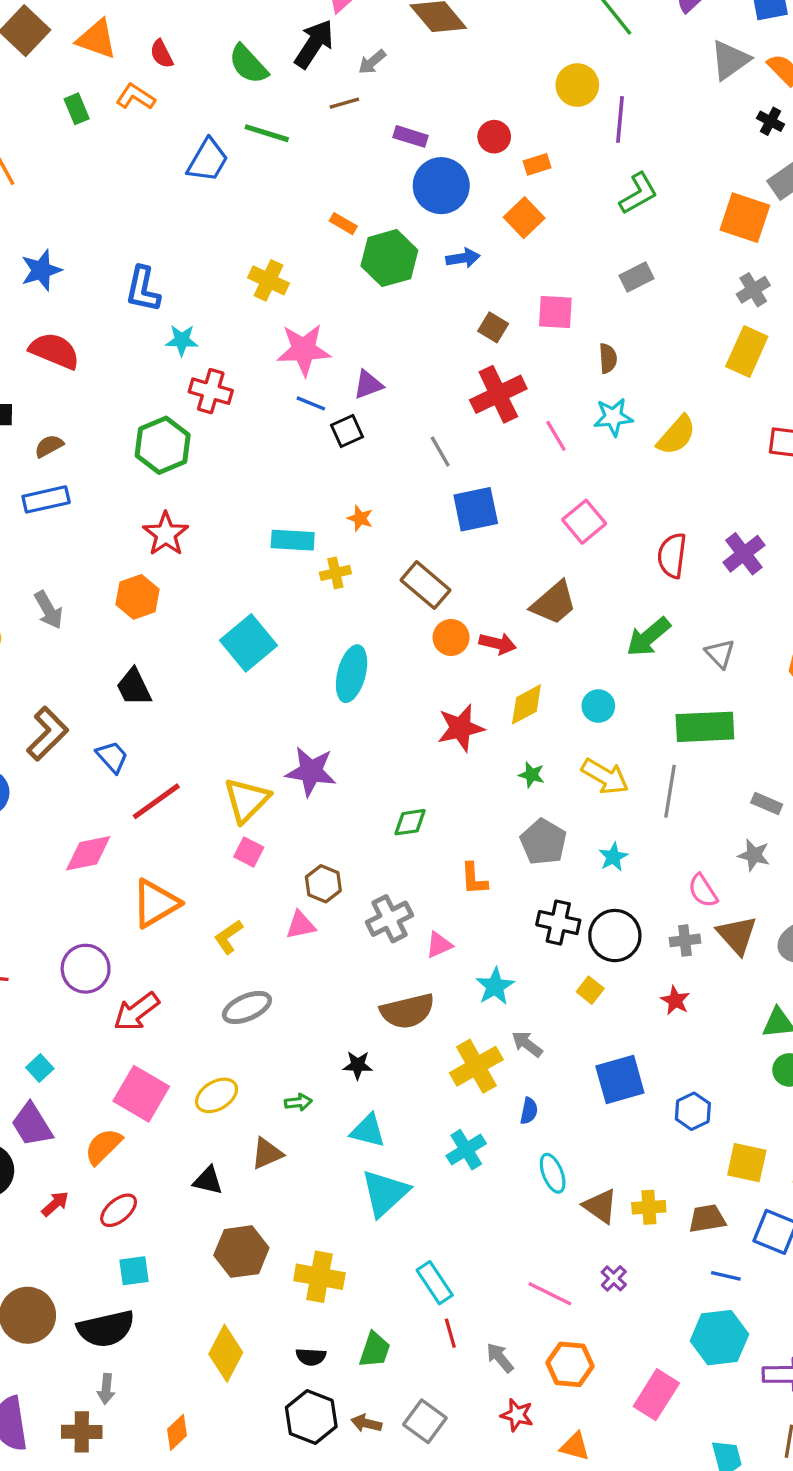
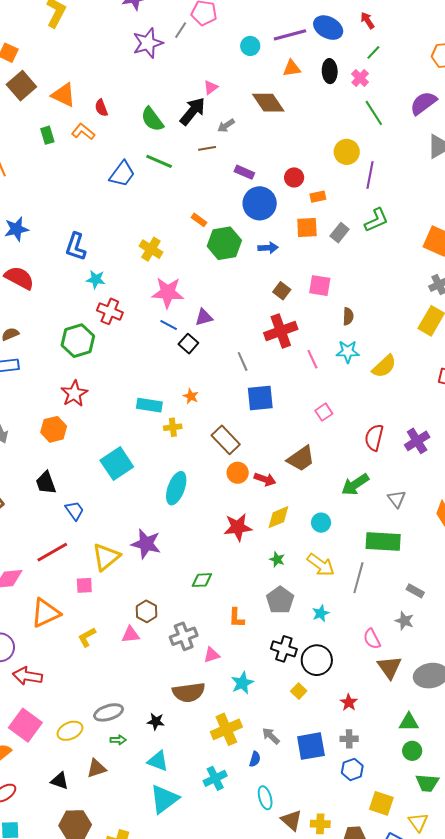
orange square: (524, 218) -> (307, 227), turned 35
gray rectangle: (636, 277) -> (340, 233), moved, turned -30
black square: (347, 431) -> (188, 344), turned -30
pink square: (584, 522) -> (324, 412), size x0.7
blue trapezoid: (112, 757) -> (75, 511), moved
pink square: (249, 852) -> (84, 585), moved, turned -36
gray cross: (685, 940) -> (349, 739), moved
gray ellipse: (247, 1007) -> (109, 712), moved
red arrow: (136, 1012) -> (27, 676), turned 40
gray arrow: (527, 1044) -> (271, 736), moved

